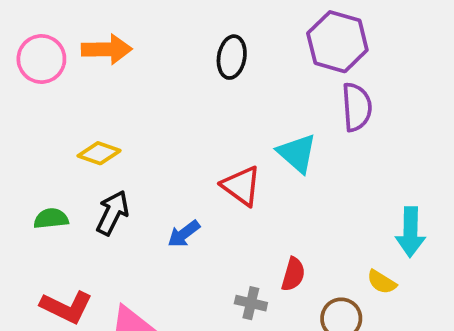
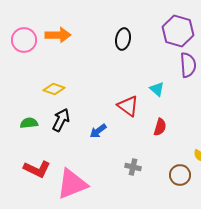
cyan triangle: (297, 153) -> (157, 89), size x0.7
red semicircle: (293, 274) -> (160, 127), moved

